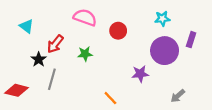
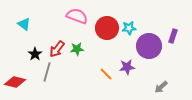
cyan star: (162, 19) -> (129, 28), moved
red circle: (118, 31) -> (107, 28), size x1.5
red arrow: (55, 44) -> (57, 49), moved
orange line: (110, 98) -> (106, 74), moved

